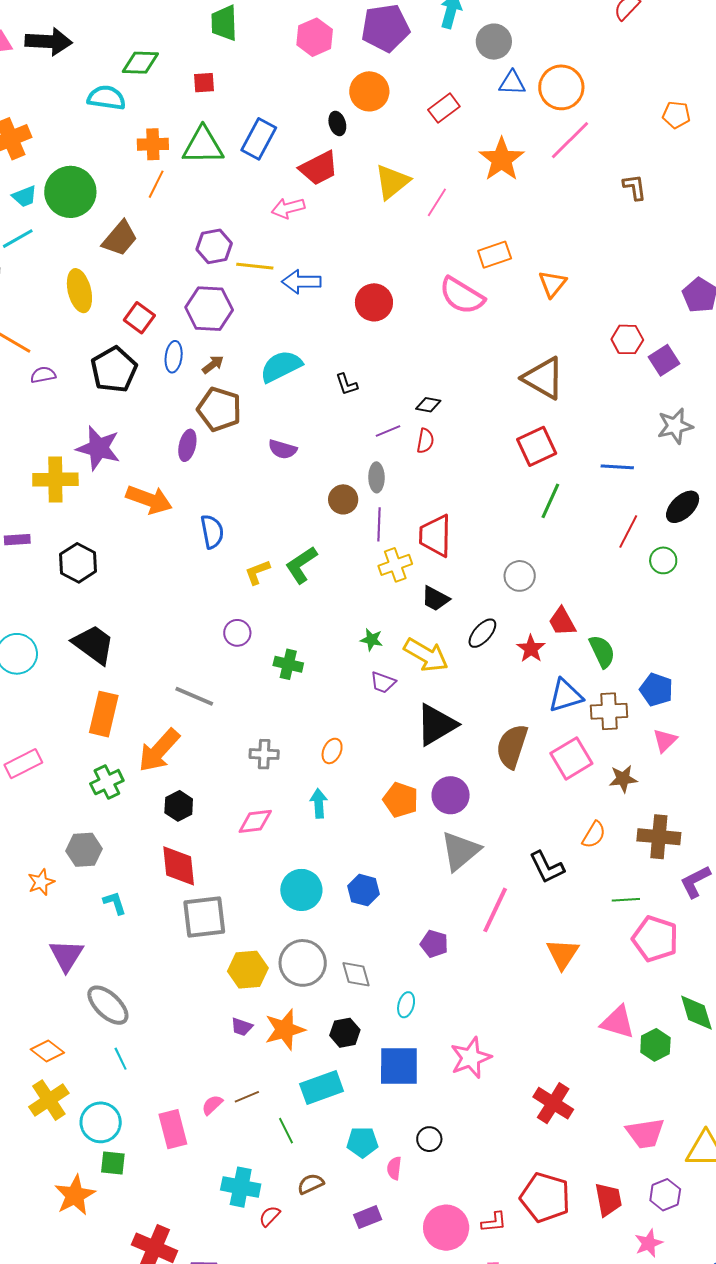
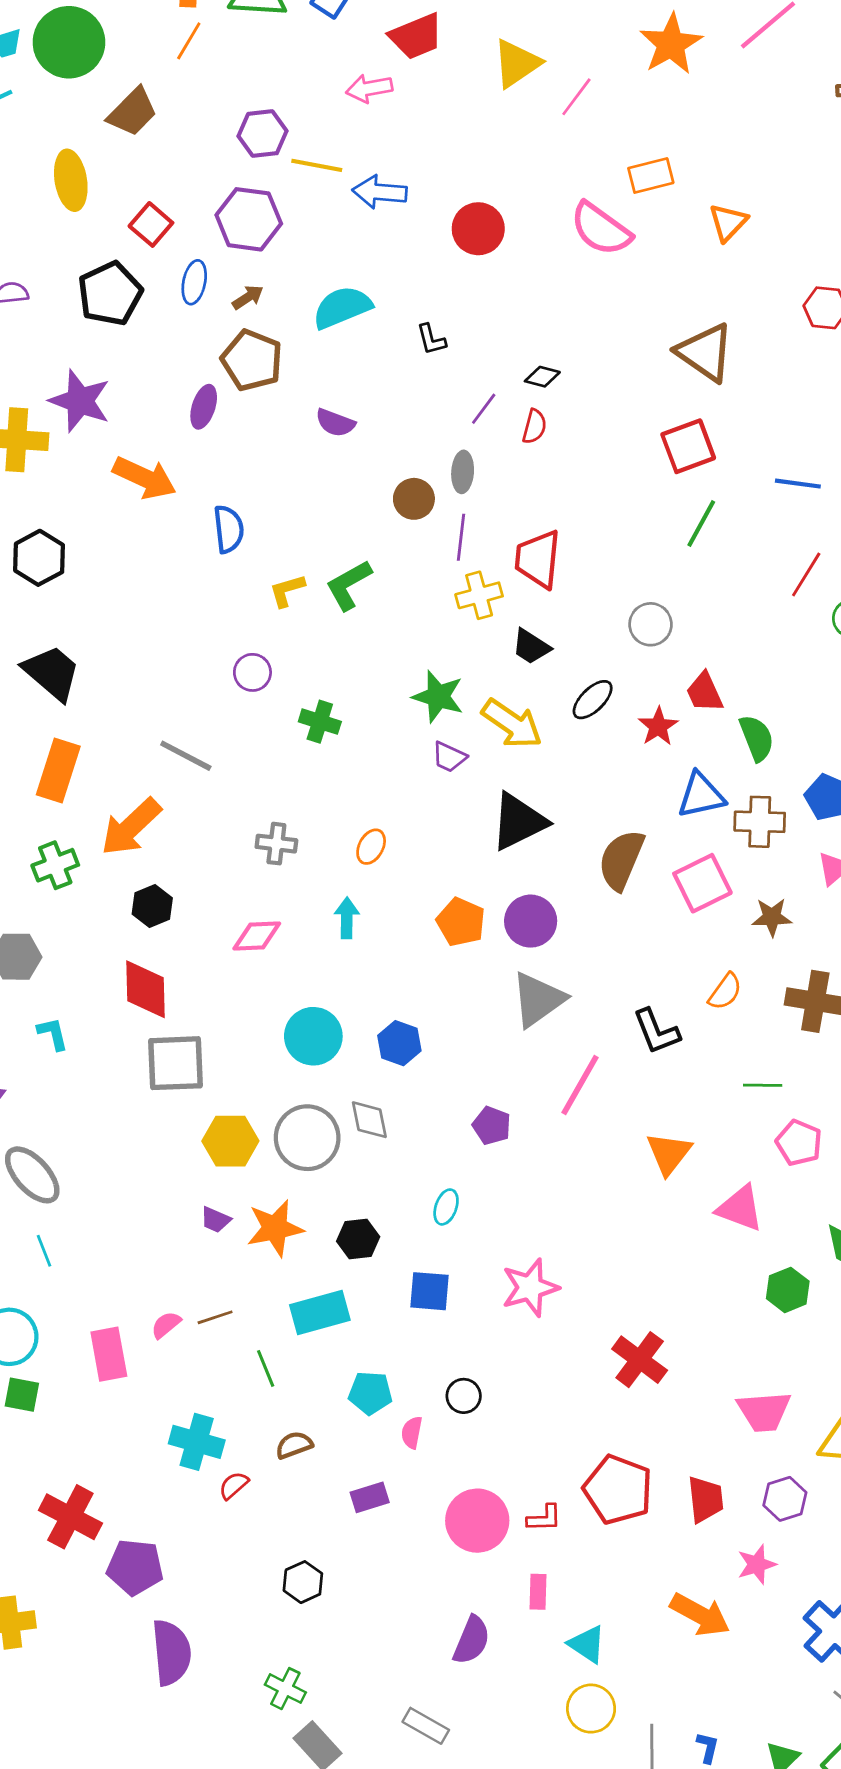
purple line: (388, 431) -> (484, 409), turned -35
green star: (372, 640) -> (438, 697), size x1.6
pink pentagon: (655, 939) -> (799, 1143), size x0.7
gray diamond: (356, 974) -> (369, 1120), moved
pink triangle: (618, 1022) -> (740, 1208), moved
blue square: (399, 1066) -> (430, 1291), size x0.7

